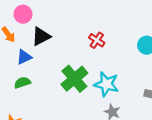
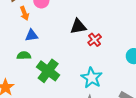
black triangle: (41, 36) -> (78, 26), moved
green cross: (74, 79) -> (48, 71), moved, turned -30

